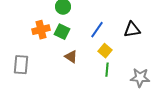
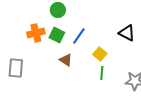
blue line: (97, 30) -> (79, 36), moved
black triangle: (132, 30) -> (127, 33), turned 36

